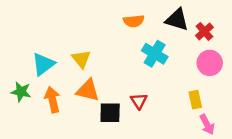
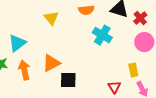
yellow triangle: (81, 59) -> (51, 18), moved
orange triangle: (88, 90) -> (51, 63), turned -42
red triangle: (139, 101) -> (114, 87), moved

